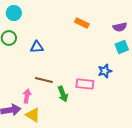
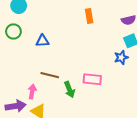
orange rectangle: (82, 23) -> (89, 16), turned 56
blue star: (105, 71) -> (121, 57), moved

